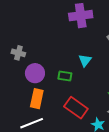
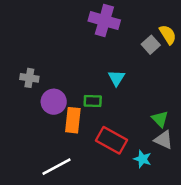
purple cross: (81, 16) -> (104, 21), turned 30
orange rectangle: (37, 99) -> (73, 120), moved

